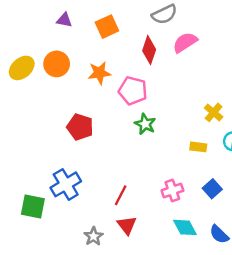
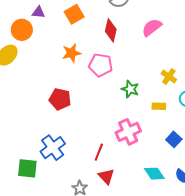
pink semicircle: (185, 42) -> (152, 27), moved
orange circle: (57, 64) -> (22, 30), moved
green star: (145, 124) -> (130, 89), moved
pink cross: (172, 190) -> (128, 132), moved, size x1.4

